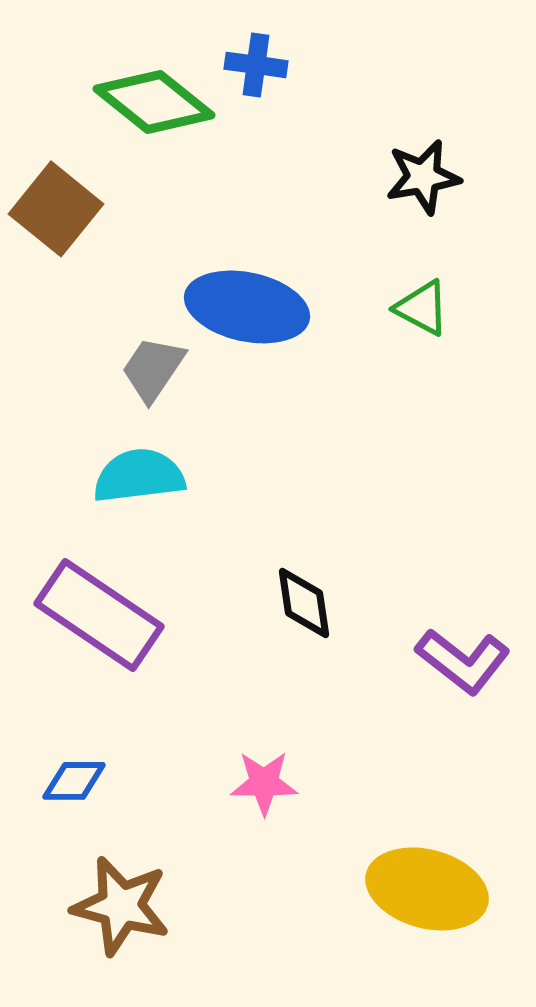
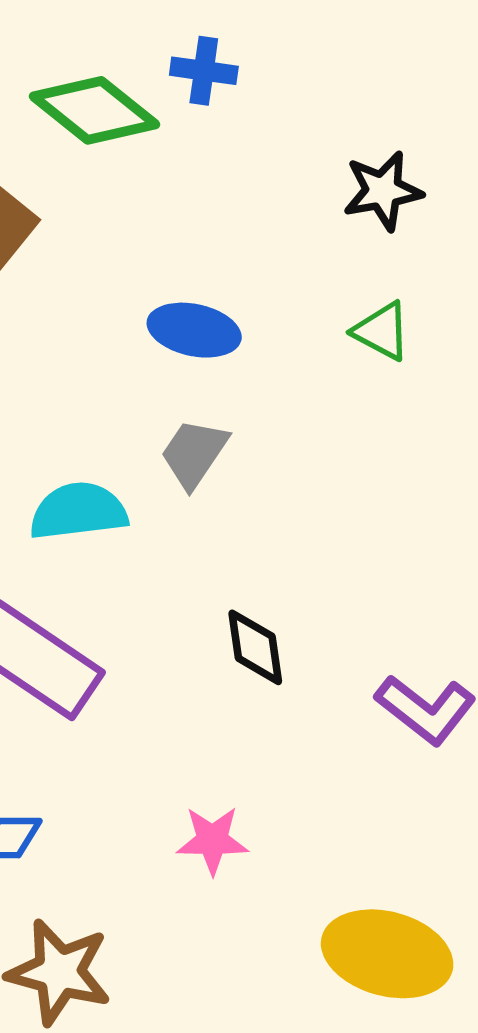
blue ellipse: (247, 307) -> (194, 330), size x0.7
gray trapezoid: (153, 369) -> (194, 453), moved

